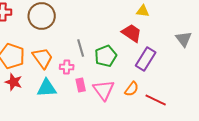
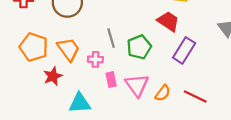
red star: (14, 82) -> (53, 76), moved, turned 30
cyan triangle: (47, 88) -> (80, 103), moved
orange semicircle: (132, 89) -> (163, 93), moved

